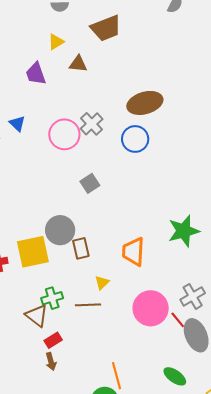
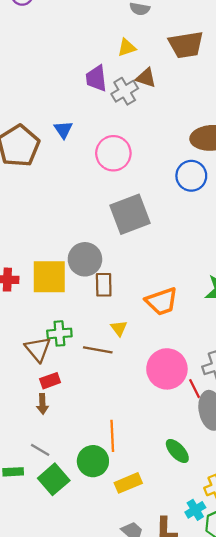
gray cross: (92, 124) -> (125, 91), moved
gray square: (90, 183) -> (130, 214), size x1.8
orange trapezoid: (133, 252) -> (162, 301), turned -124
yellow triangle: (102, 283) -> (119, 328), turned -35

